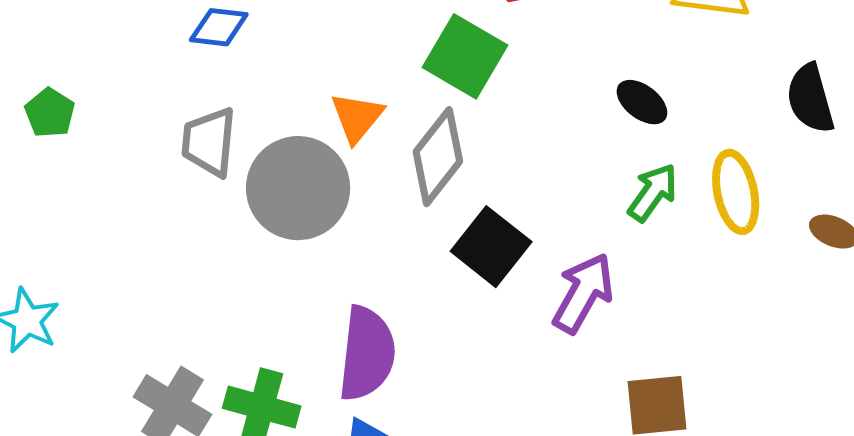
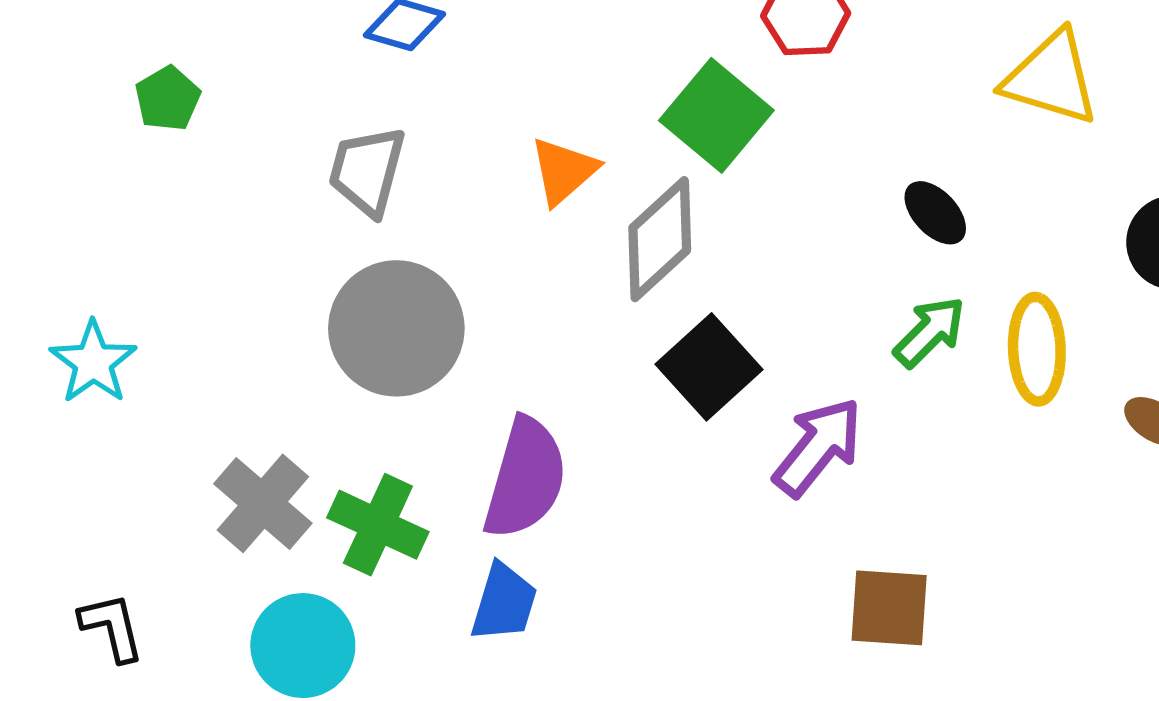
gray circle: (298, 188) -> (396, 328), moved

